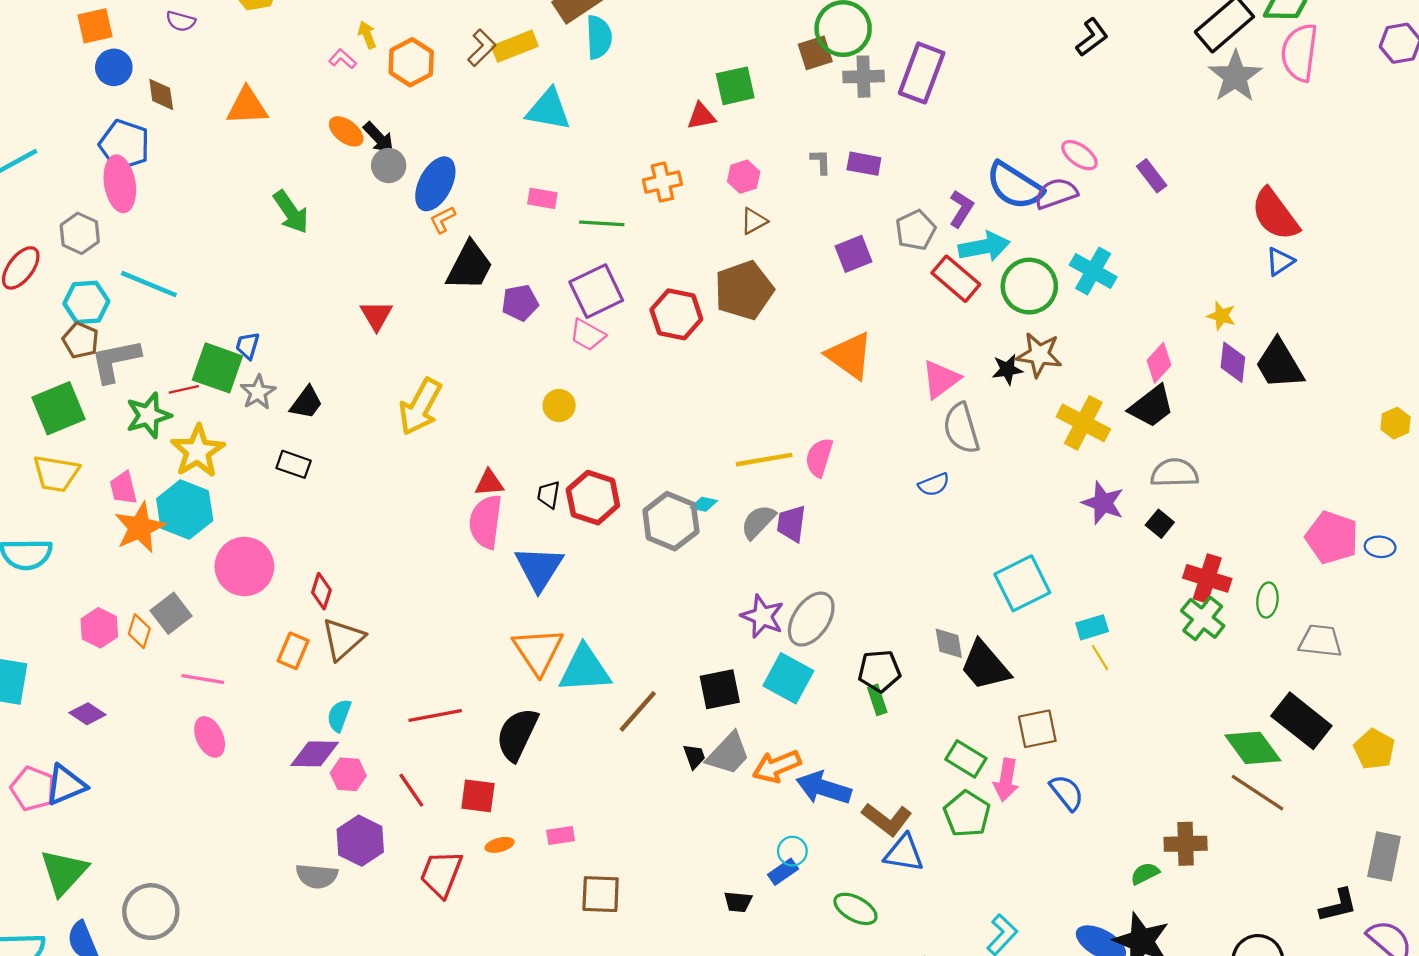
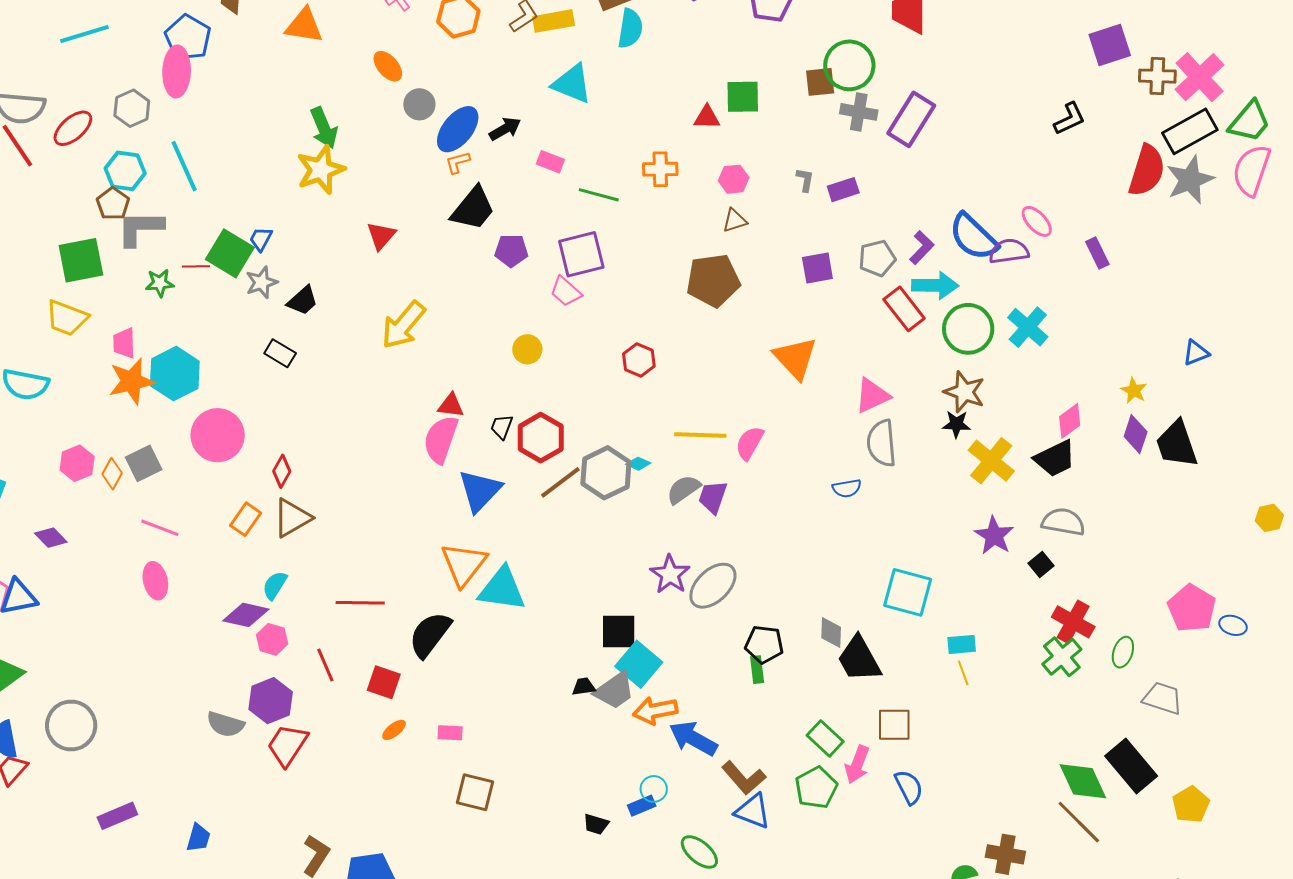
black arrow: (379, 138) -> (505, 129), moved, turned -88
purple rectangle: (864, 164) -> (843, 190), turned -40
red semicircle: (1275, 214) -> (1147, 170), moved, turned -138
cyan line: (149, 284) -> (184, 166), turned 32
red hexagon: (676, 314) -> (639, 360), moved, size x0.7
black star: (1007, 369) -> (956, 424), moved
green star: (148, 415) -> (160, 283), size x0.7
yellow star: (198, 451) -> (321, 170), moved
cyan square: (1022, 583) -> (908, 592), turned 30
cyan square: (788, 678) -> (639, 664), moved
brown line: (638, 711) -> (560, 482), moved
black trapezoid: (694, 756) -> (584, 687), turned -90
orange ellipse: (500, 845) -> (394, 730), turned -35
red trapezoid: (441, 874) -> (287, 745), moved

